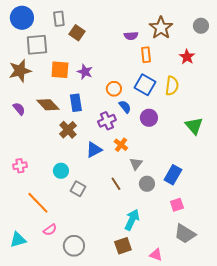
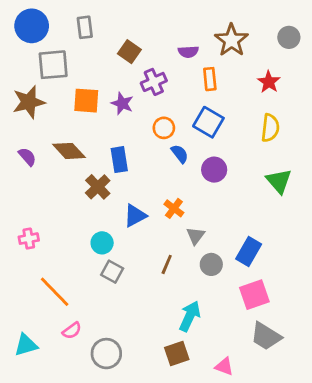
brown square: (77, 33) -> (129, 52), moved
yellow semicircle: (172, 86) -> (270, 128), moved
blue rectangle: (76, 103) -> (119, 160), moved
purple cross: (107, 121) -> (154, 82), moved
cyan circle: (61, 171) -> (102, 243), moved
brown line: (116, 184) -> (167, 264), turned 56
pink square: (177, 205) -> (254, 295), size x1.5

